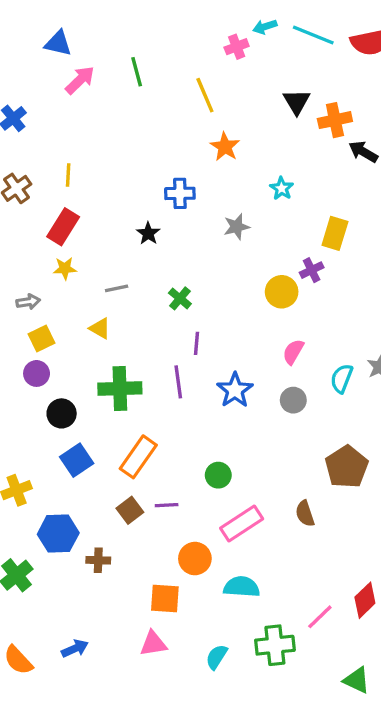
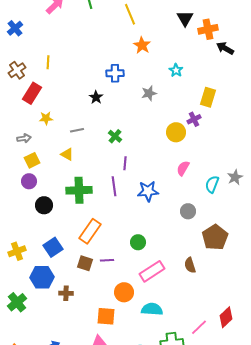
red rectangle: (63, 227) -> (32, 93), moved
blue star: (235, 390) -> (148, 191), turned 30
gray circle: (293, 400) -> (188, 211), moved
blue square: (77, 460) -> (53, 247), moved
brown square: (130, 510) -> (85, 263), turned -35

